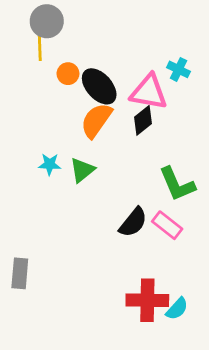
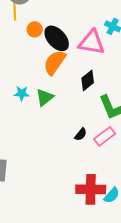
black diamond: (143, 120) -> (88, 80), moved
black semicircle: (133, 222) -> (81, 134), size x0.6
pink rectangle: (167, 225) -> (105, 136), turned -75

